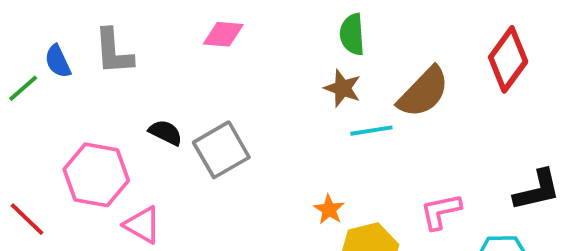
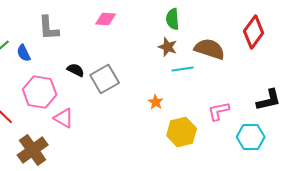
blue semicircle: (58, 61) -> (24, 53), moved
brown semicircle: (423, 92) -> (210, 49), turned -116
orange star: (329, 209) -> (156, 102), moved

